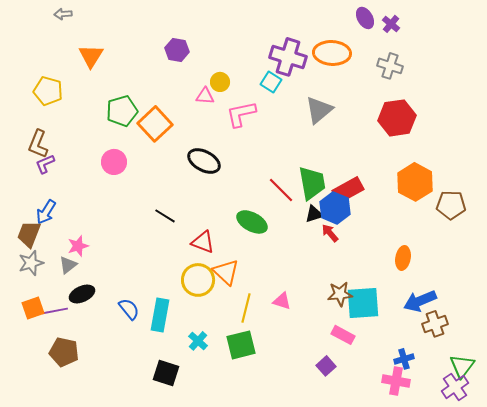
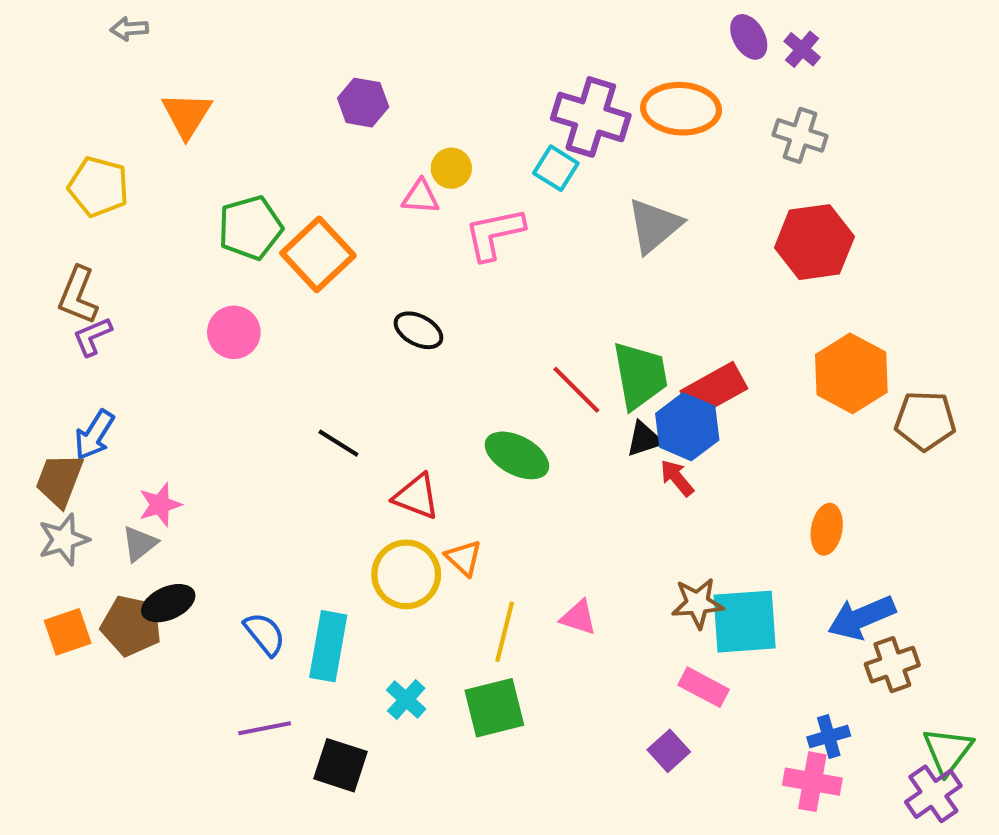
black ellipse: (204, 161) -> (418, 330), size x0.7
orange triangle: (226, 272) -> (464, 558), size x0.7
purple line: (55, 311) -> (265, 728), moved
brown pentagon: (64, 352) -> (131, 626), moved

